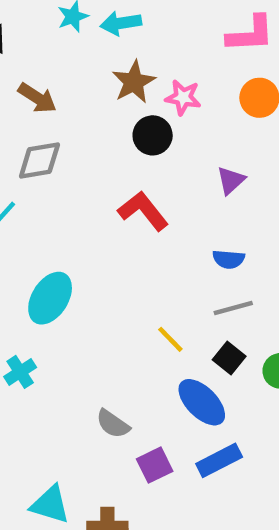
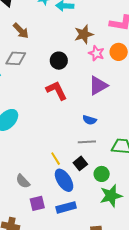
brown star: (134, 82) -> (84, 34), moved
pink star: (183, 97) -> (96, 53), moved
black circle: (153, 135) -> (59, 61), moved
purple triangle: (231, 180) -> (98, 85), size x1.5
yellow line: (170, 339) -> (56, 159), moved

